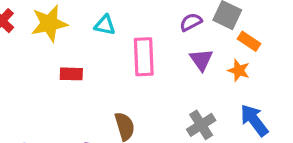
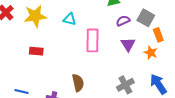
orange rectangle: (249, 41) -> (158, 35), turned 32
red rectangle: (71, 74) -> (36, 51), moved

